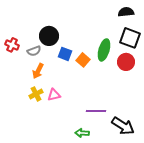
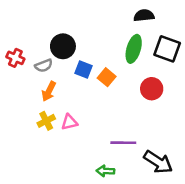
black semicircle: (126, 12) -> (144, 15), moved
green ellipse: (104, 50) -> (134, 49), moved
red circle: (126, 62) -> (152, 89), moved

